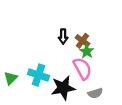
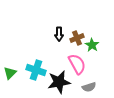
brown cross: (82, 41) -> (77, 38), turned 32
green star: (87, 51) -> (92, 45), moved

